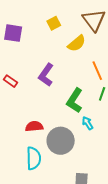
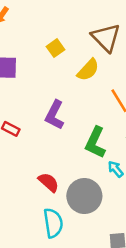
red semicircle: (34, 126) -> (49, 182), turned 54

